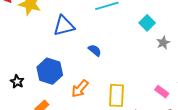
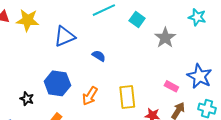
cyan square: (147, 23) -> (137, 20), moved
gray star: (163, 43) -> (165, 38), size x1.5

